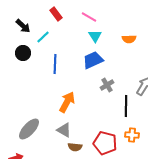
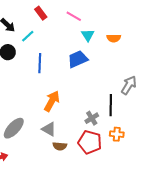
cyan triangle: (95, 36) -> (88, 35), moved
gray cross: (107, 85) -> (92, 118), moved

